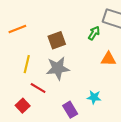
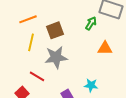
orange line: (17, 29) -> (28, 19), moved
yellow line: (27, 64) -> (31, 42), moved

